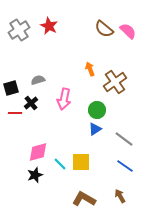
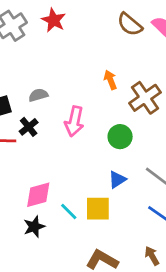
blue triangle: (95, 129) -> (117, 180), moved

